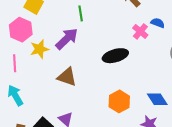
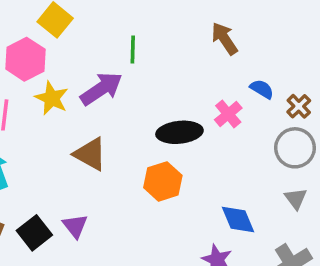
pink cross: (140, 31) -> (228, 114), moved
yellow star: (39, 49) -> (52, 98), turned 30
orange hexagon: (119, 101) -> (163, 181), moved

